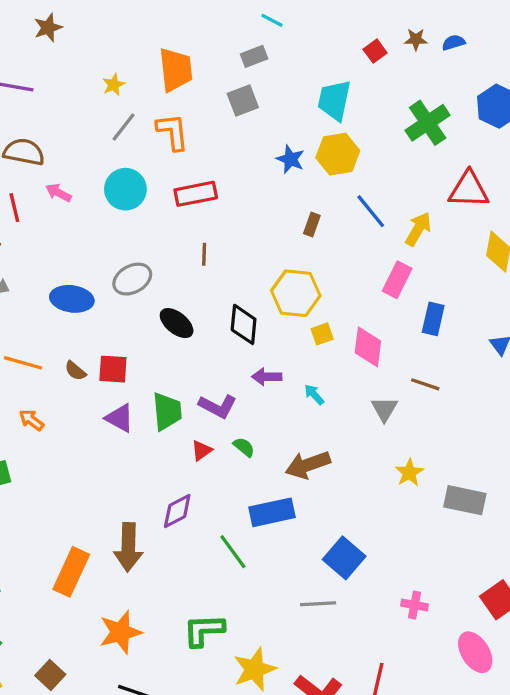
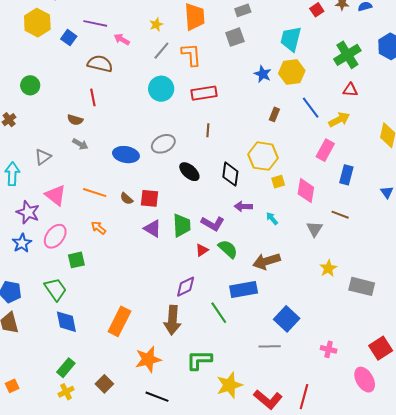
red triangle: (469, 190) -> (350, 90), moved, size x0.6
pink arrow: (58, 193) -> (122, 39), moved
yellow arrow: (418, 229) -> (339, 120), turned 30
green semicircle: (244, 447) -> (228, 249), size x1.5
brown arrow: (128, 547) -> (172, 320), moved

